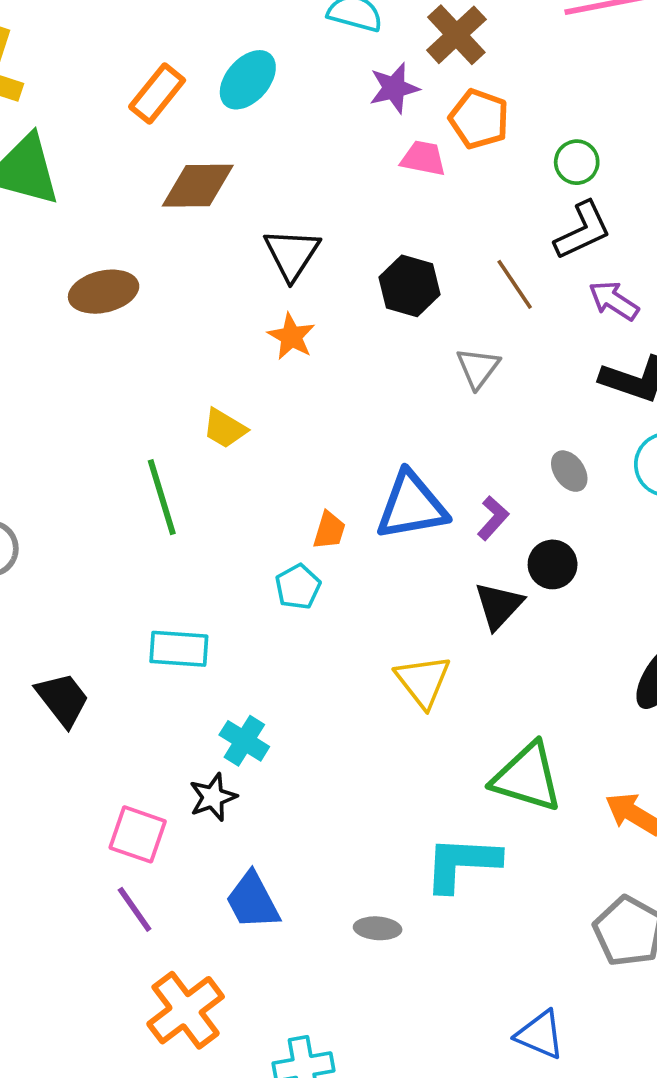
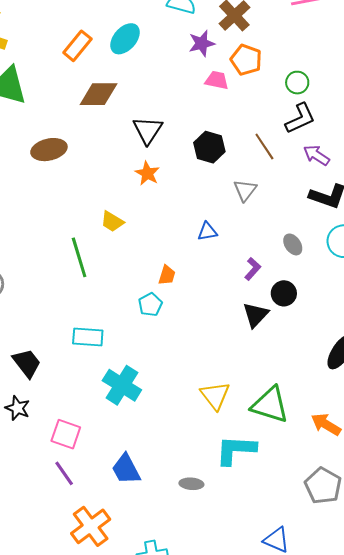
blue triangle: (411, 506) -> (207, 232), moved, size x0.5
yellow triangle: (423, 681) -> (215, 395), moved
cyan cross: (244, 741) -> (122, 385), size x1.5
black star: (213, 797) -> (17, 408), moved, turned -30

